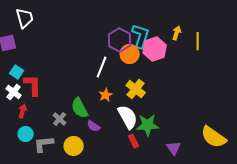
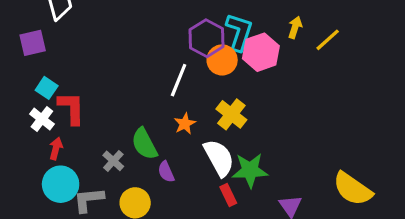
yellow line: (198, 41) -> (328, 40), turned 48
purple semicircle: (94, 126) -> (166, 172), turned 32
cyan circle: (26, 134) -> (61, 184), size x1.5

